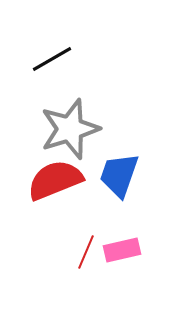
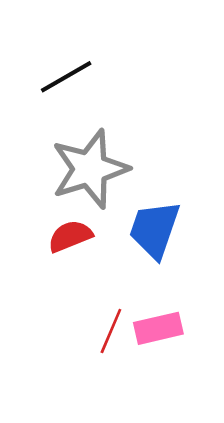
red semicircle: (55, 180) -> (70, 236), size x0.6

